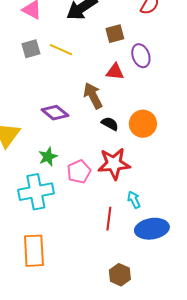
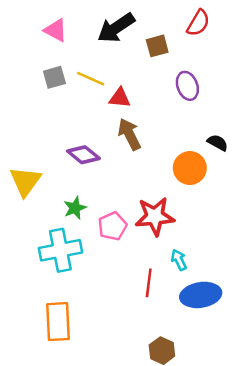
brown square: (115, 34) -> (157, 46), moved
red triangle: (115, 72) -> (120, 98), moved
black semicircle: (110, 124) -> (218, 143), moved

